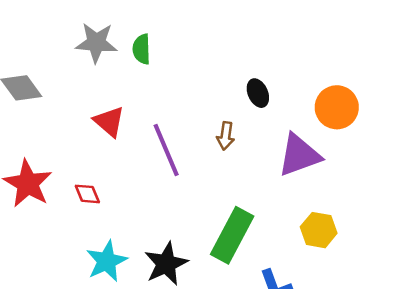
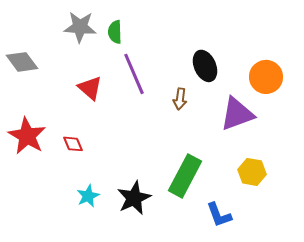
black ellipse: (258, 93) -> (205, 66), size x1.4
purple line: (166, 150) -> (134, 74), moved
cyan star: (107, 261) -> (88, 196), size x0.7

